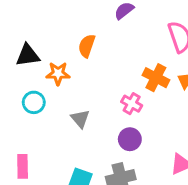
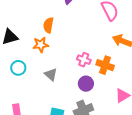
orange star: (58, 73) -> (41, 45), moved
orange cross: (156, 78) -> (105, 65), moved

